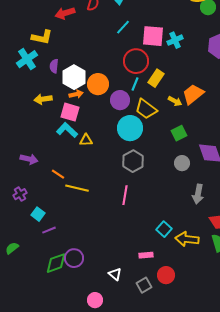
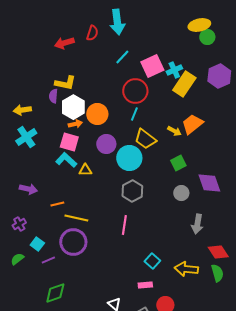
pink square: (153, 36) -> (152, 66), turned -30
yellow L-shape: (42, 37) -> (65, 83), moved
cyan cross: (27, 59) -> (26, 137), moved
yellow rectangle: (156, 78) -> (184, 84), moved, size x1.4
yellow arrow: (43, 99) -> (22, 110), moved
purple circle: (120, 100) -> (106, 144), moved
orange line: (58, 174) -> (57, 204), turned -48
cyan square: (164, 229) -> (152, 261), moved
green semicircle: (12, 248) -> (17, 259), moved
purple circle: (74, 258) -> (73, 242), moved, size x1.4

